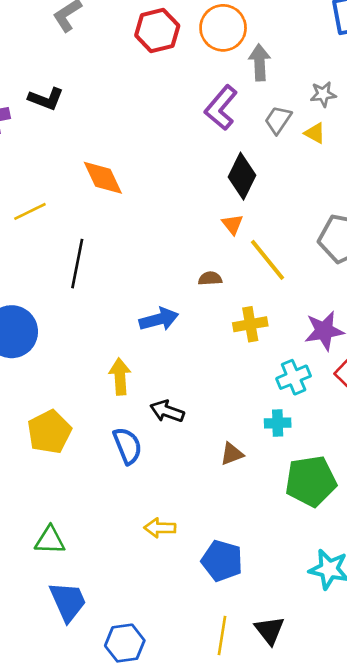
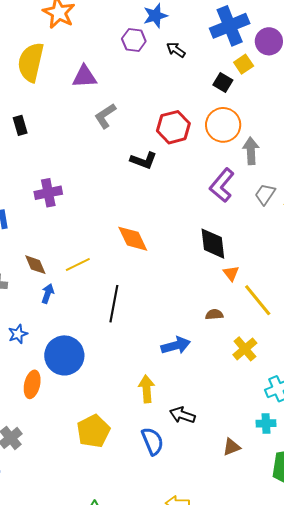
black L-shape: (46, 99) -> (144, 160), moved
black diamond: (242, 176) -> (213, 244), moved, turned -32
yellow cross: (250, 324) -> (245, 349), turned -30

